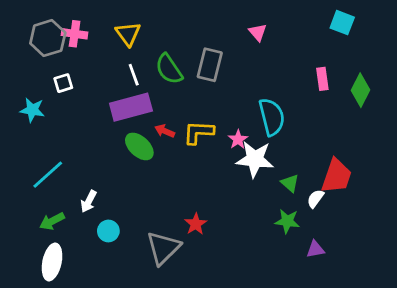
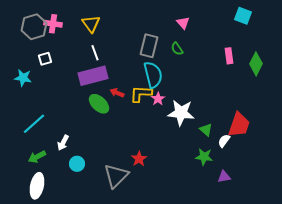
green semicircle: (169, 69) -> (177, 49), moved, size x0.6
cyan semicircle: (272, 117) -> (153, 75), moved
pink star: (238, 139) -> (158, 99), moved

